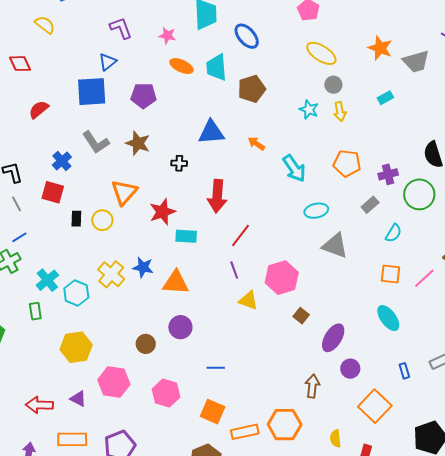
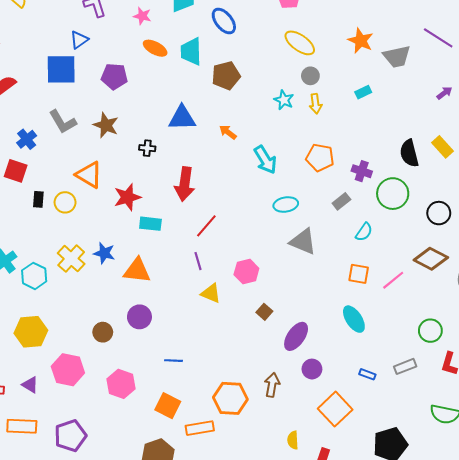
purple cross: (388, 174) -> (362, 171), turned 30
orange triangle: (124, 192) -> (89, 175), turned -44
pink hexagon: (282, 278) -> (246, 272), size x0.7
blue rectangle: (404, 371) -> (367, 374), turned -56
orange hexagon: (285, 425) -> (230, 398), moved

